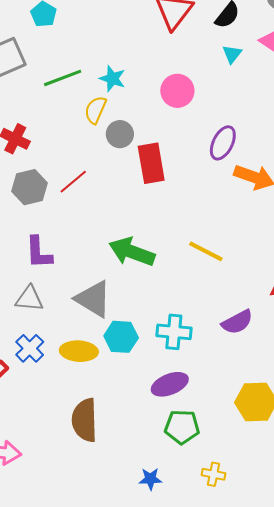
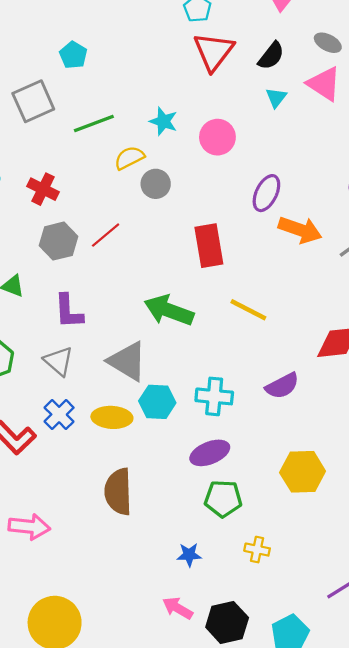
cyan star: (112, 79) -> (163, 121), moved
yellow semicircle: (95, 110) -> (129, 158), turned 40
red rectangle: (151, 163) -> (209, 246), moved
gray triangle: (29, 299) -> (59, 361), turned 36

